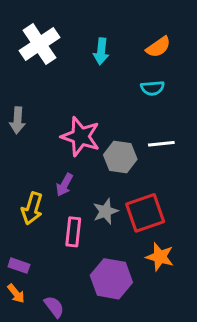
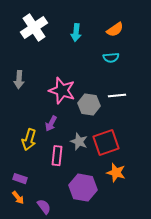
gray star: (106, 211) -> (79, 142), turned -30

